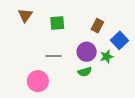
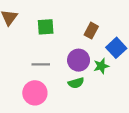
pink circle: (38, 81) -> (35, 93), moved

